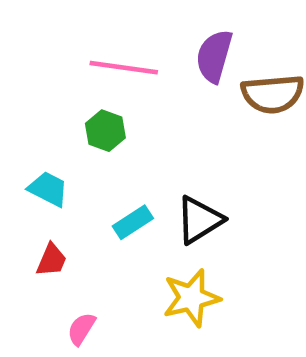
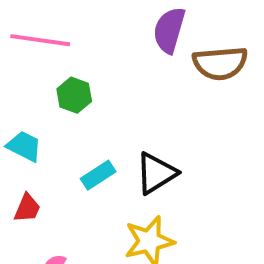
pink line: (124, 68) -> (40, 40), moved

